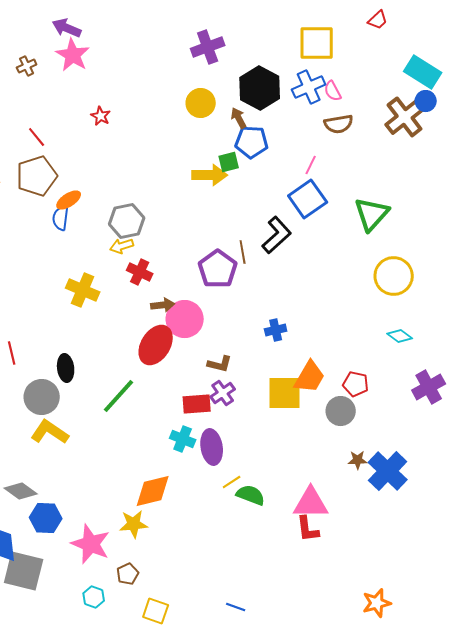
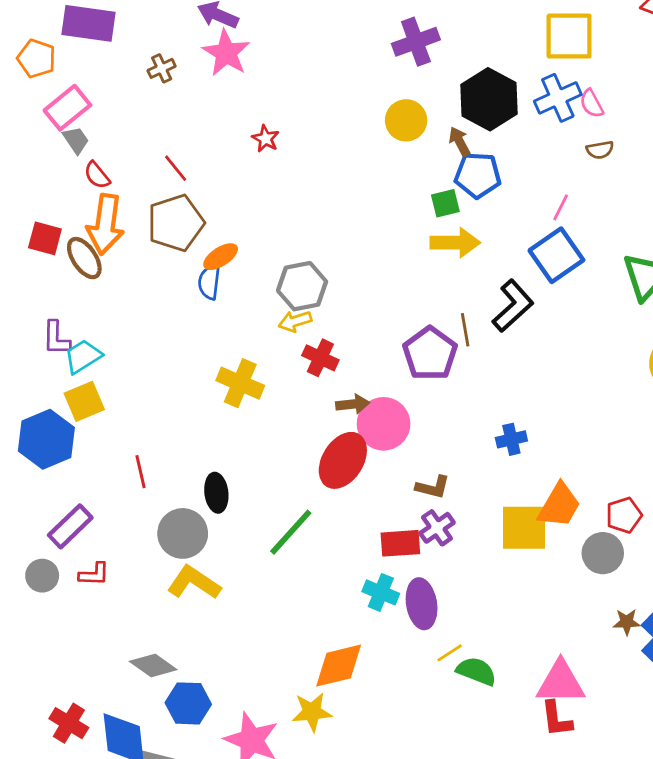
brown semicircle: (339, 124) -> (600, 150), size x0.7
yellow arrow: (210, 175) -> (455, 243), moved
red pentagon: (356, 384) -> (624, 515), turned -30

